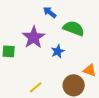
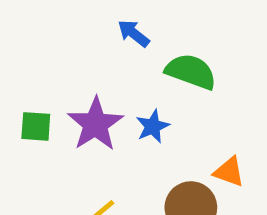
purple star: (34, 37) -> (95, 124), moved

